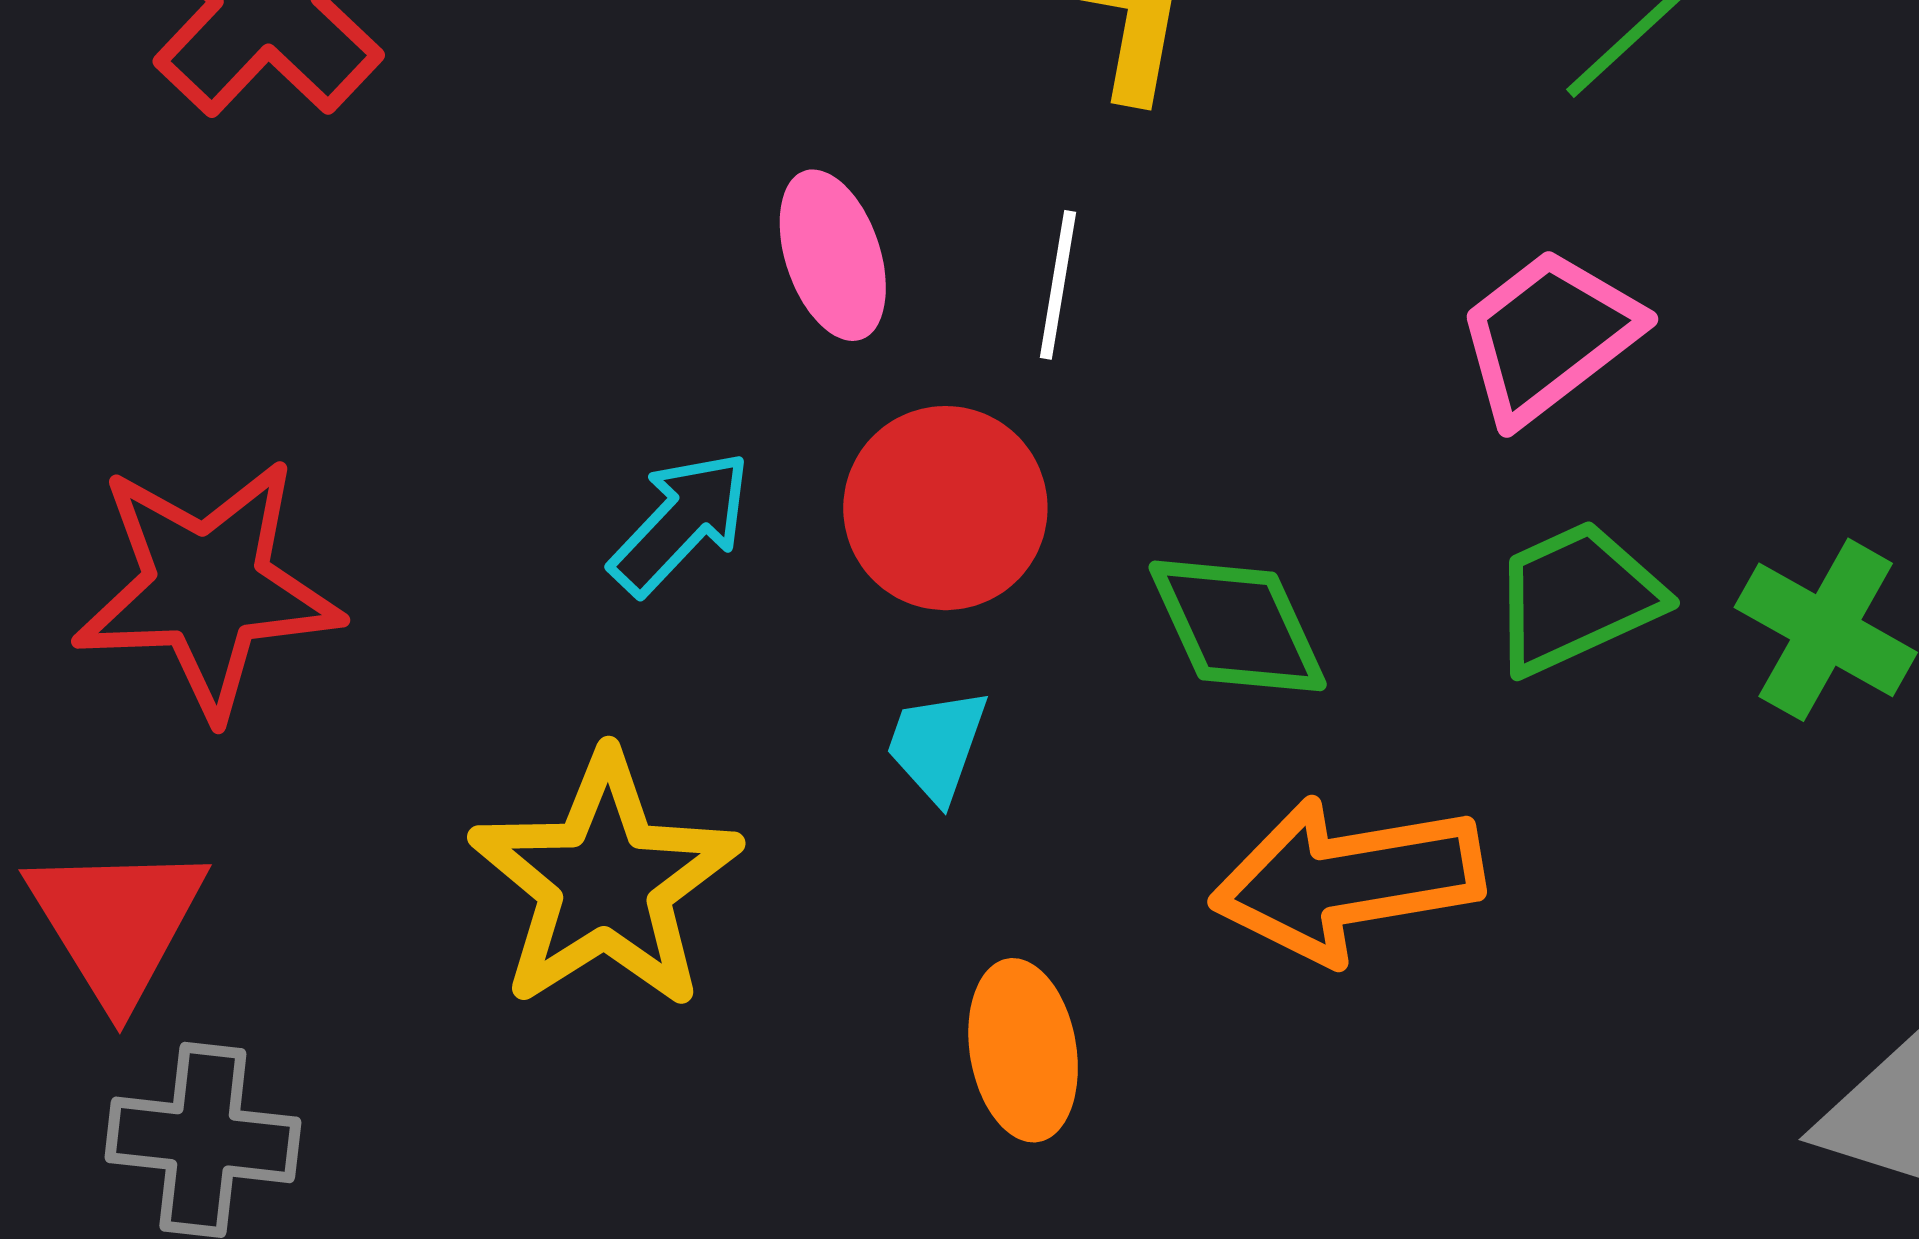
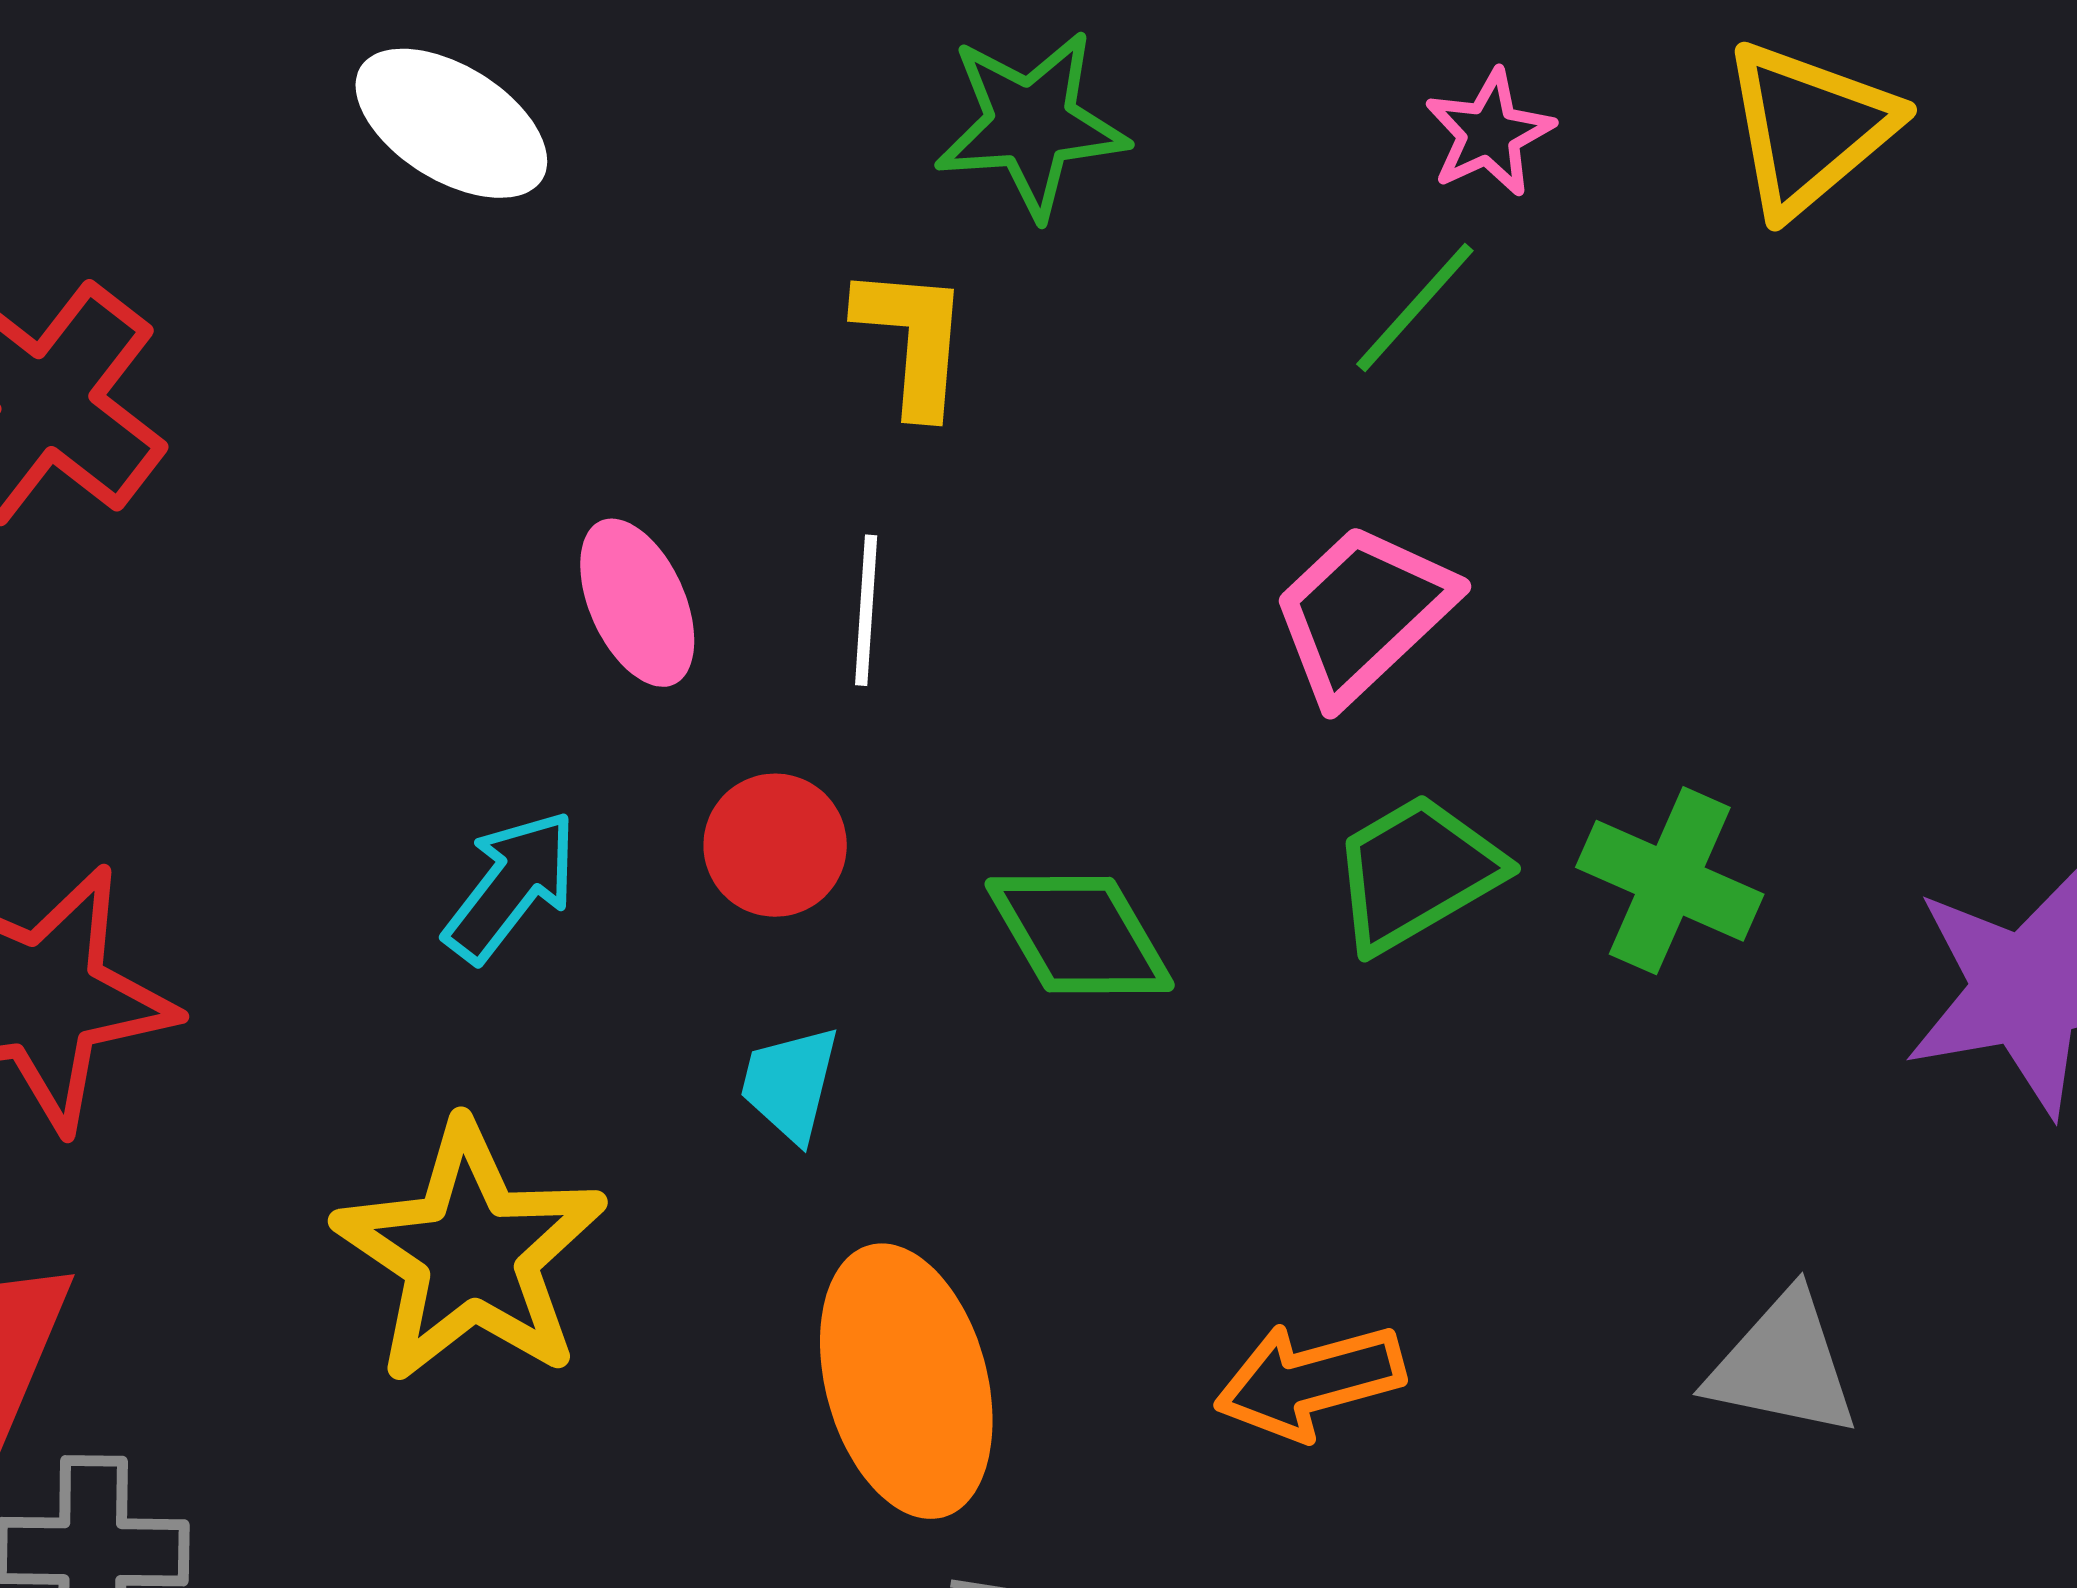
red circle: (945, 508) -> (775, 845), size x0.7
orange arrow: (1347, 880) -> (1310, 1381), moved, size x0.7
orange ellipse: (1023, 1050) -> (906, 1381), size x1.5

